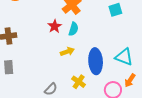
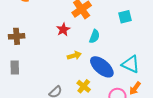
cyan semicircle: (73, 29) -> (95, 36), moved
blue ellipse: (96, 61) -> (102, 67), turned -50

